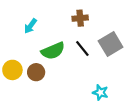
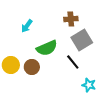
gray square: (111, 44) -> (82, 40), moved
black line: (82, 49) -> (73, 62), moved

